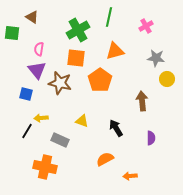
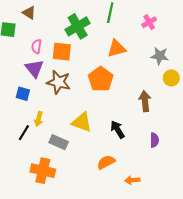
orange square: (76, 58) -> (62, 52), moved
yellow arrow: (41, 118) -> (39, 119), turned -72
yellow triangle: (82, 121) -> (82, 122), size x1.5

